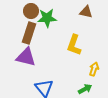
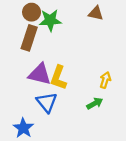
yellow L-shape: (74, 45) -> (58, 78), moved
purple triangle: (26, 57) -> (40, 74), moved

